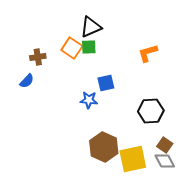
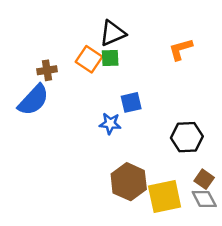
orange L-shape: (148, 53) -> (181, 49), moved
blue semicircle: (27, 81) -> (33, 100), size x1.8

